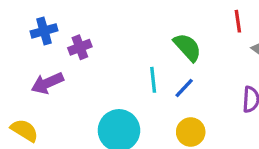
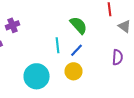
yellow circle: (191, 132) -> (74, 71), moved

